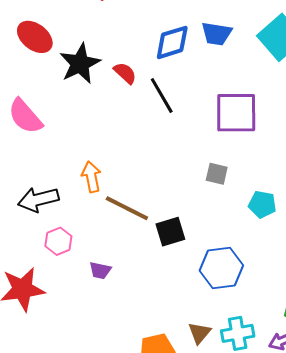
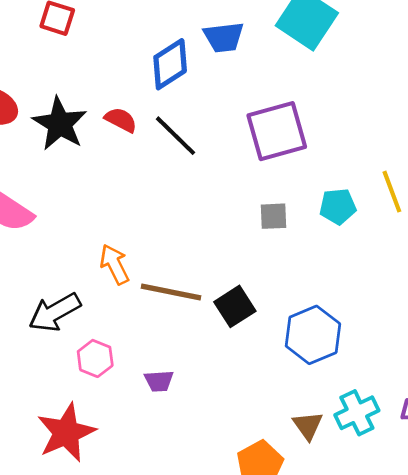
cyan pentagon: (262, 204) -> (338, 206), moved

